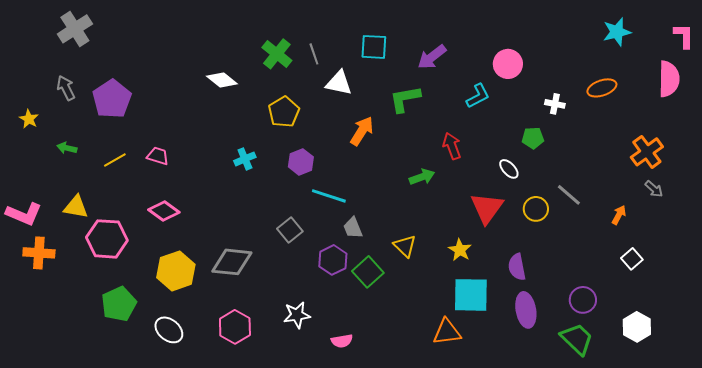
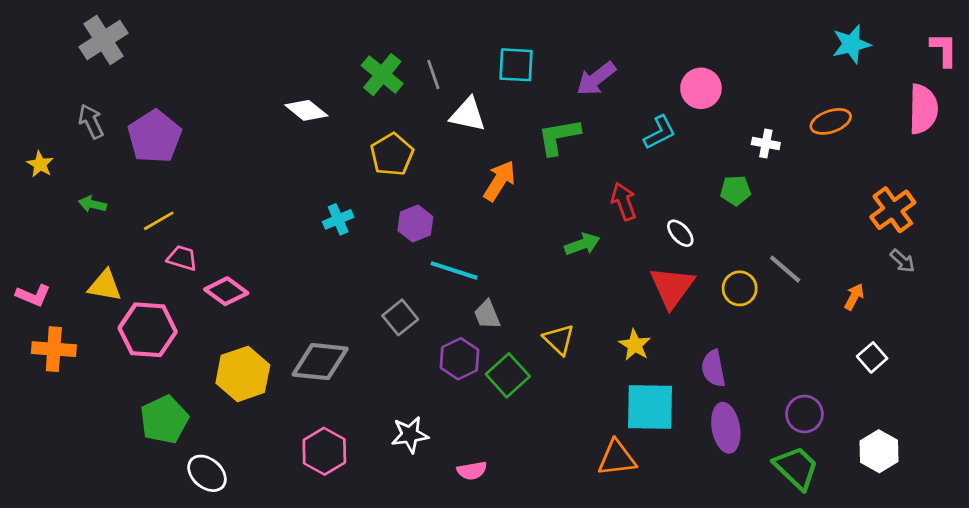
pink trapezoid: (158, 156) -> (182, 258), moved
white ellipse: (509, 169) -> (680, 233), moved
pink L-shape: (24, 214) -> (33, 295), size x0.7
white ellipse: (169, 330) -> (207, 473), moved

